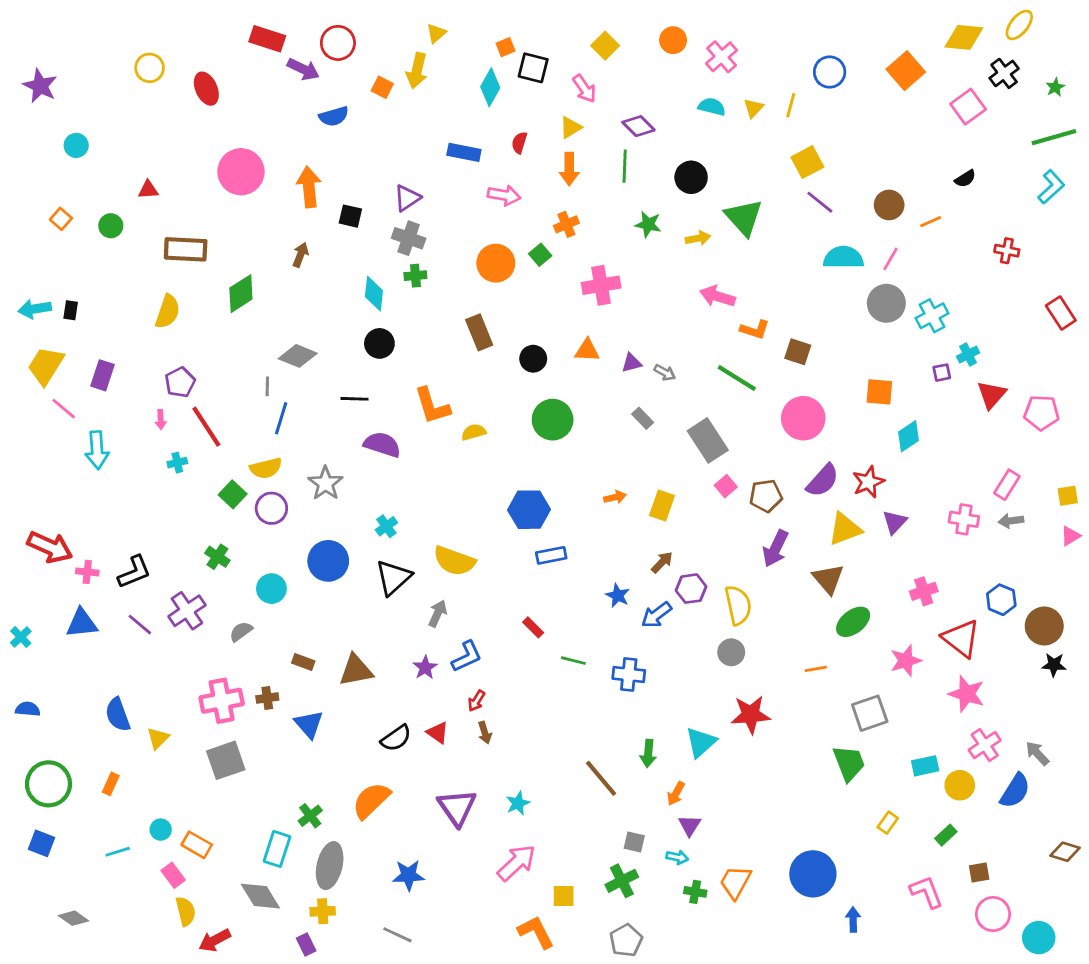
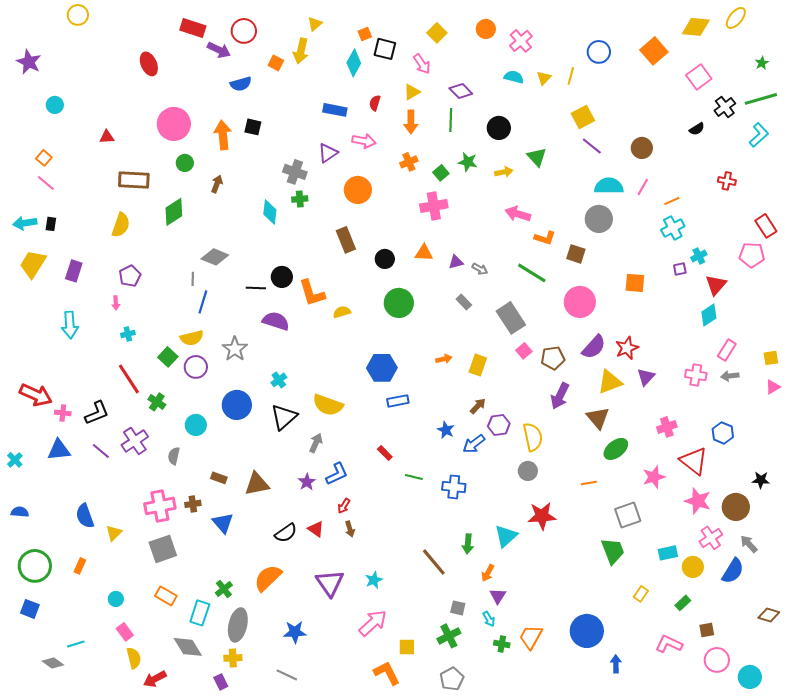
yellow circle: (150, 68) -> (78, 15), moved
black cross: (1004, 73) -> (725, 107), moved
purple triangle: (407, 198) -> (328, 153), moved
black square: (350, 216) -> (253, 127), moved
green triangle: (744, 217) -> (537, 157), size x0.7
orange line: (931, 222) -> (672, 201), moved
green circle: (111, 226) -> (185, 163), moved
green square: (540, 255) -> (441, 173), moved
gray circle: (886, 303) -> (599, 219), moved
black circle: (379, 343) -> (282, 277), moved
pink line: (64, 409) -> (46, 183), moved
pink pentagon: (1041, 413) -> (752, 255), moved
red line: (206, 427) -> (129, 379), moved
cyan diamond: (908, 436) -> (709, 315), moved
brown circle: (1044, 626) -> (736, 507), moved
gray semicircle: (241, 632) -> (174, 456), turned -42
orange rectangle: (197, 845) -> (166, 596), moved
cyan line: (118, 852) -> (76, 644), moved
cyan arrow: (677, 857) -> (489, 619), turned 49
pink L-shape: (926, 892) -> (669, 644), turned -44

